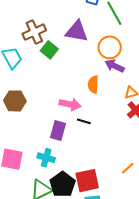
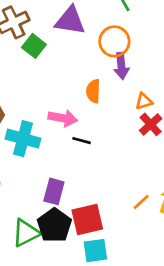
purple arrow: (115, 66) -> (121, 66), turned -120
purple rectangle: (58, 131) -> (54, 191), moved
cyan cross: (46, 158) -> (23, 139), moved, size x1.4

